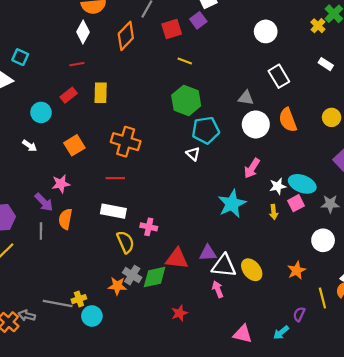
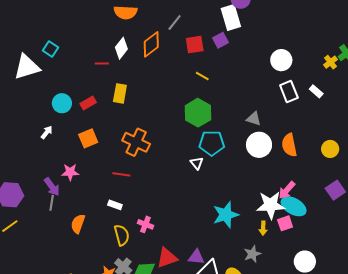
white diamond: (83, 32) -> (121, 48), moved
white rectangle: (326, 64) -> (316, 91), moved
white rectangle: (279, 76) -> (289, 92), moved
red rectangle: (69, 95) -> (88, 103), moved
white arrow: (30, 146) -> (47, 132), turned -96
pink arrow: (252, 168) -> (287, 190), moved
white star: (278, 186) -> (271, 205), size x1.8
gray star: (330, 204) -> (252, 254), moved, turned -30
white rectangle: (113, 211) -> (115, 205), size x0.6
orange semicircle: (65, 219) -> (78, 224), moved
gray line: (41, 231) -> (52, 203), moved
red triangle: (177, 259) -> (167, 258), turned -35

